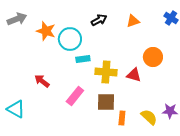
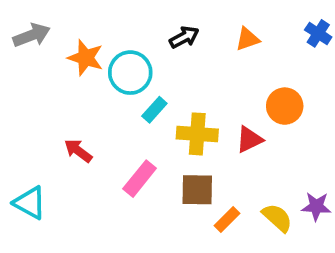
cyan rectangle: (83, 59) -> (154, 110), turned -40
red triangle: (134, 75) -> (249, 140), turned -42
orange rectangle: (122, 118) -> (227, 220), turned 40

